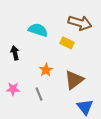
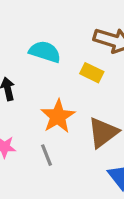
orange star: (46, 70) -> (58, 116), size x1.5

